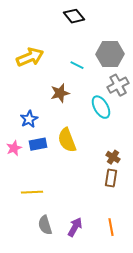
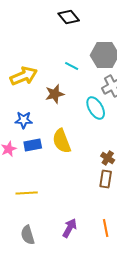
yellow arrow: (30, 57) -> (24, 76), moved
blue star: (29, 119) -> (24, 120), turned 30
gray semicircle: (45, 225) -> (28, 235), moved

